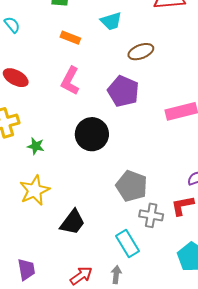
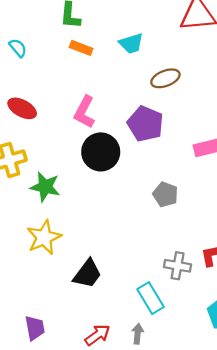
orange rectangle: (70, 38) -> (81, 48), moved
black circle: (92, 134) -> (101, 152), moved
green star: (36, 146) -> (45, 187), size x1.5
gray pentagon: (132, 186) -> (165, 194), moved, size x0.7

